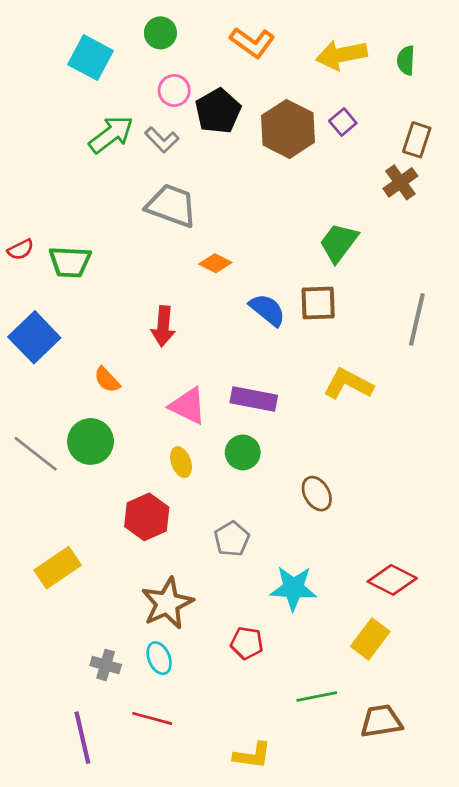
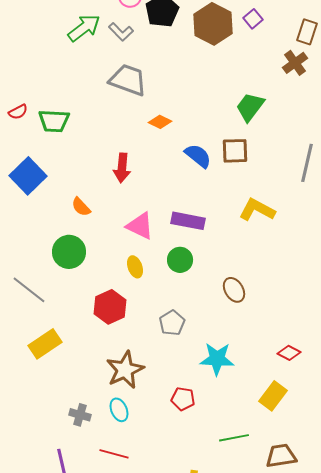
gray line: (36, 454) -> (29, 290), moved
red diamond: (392, 580) -> (289, 353), size x0.7

